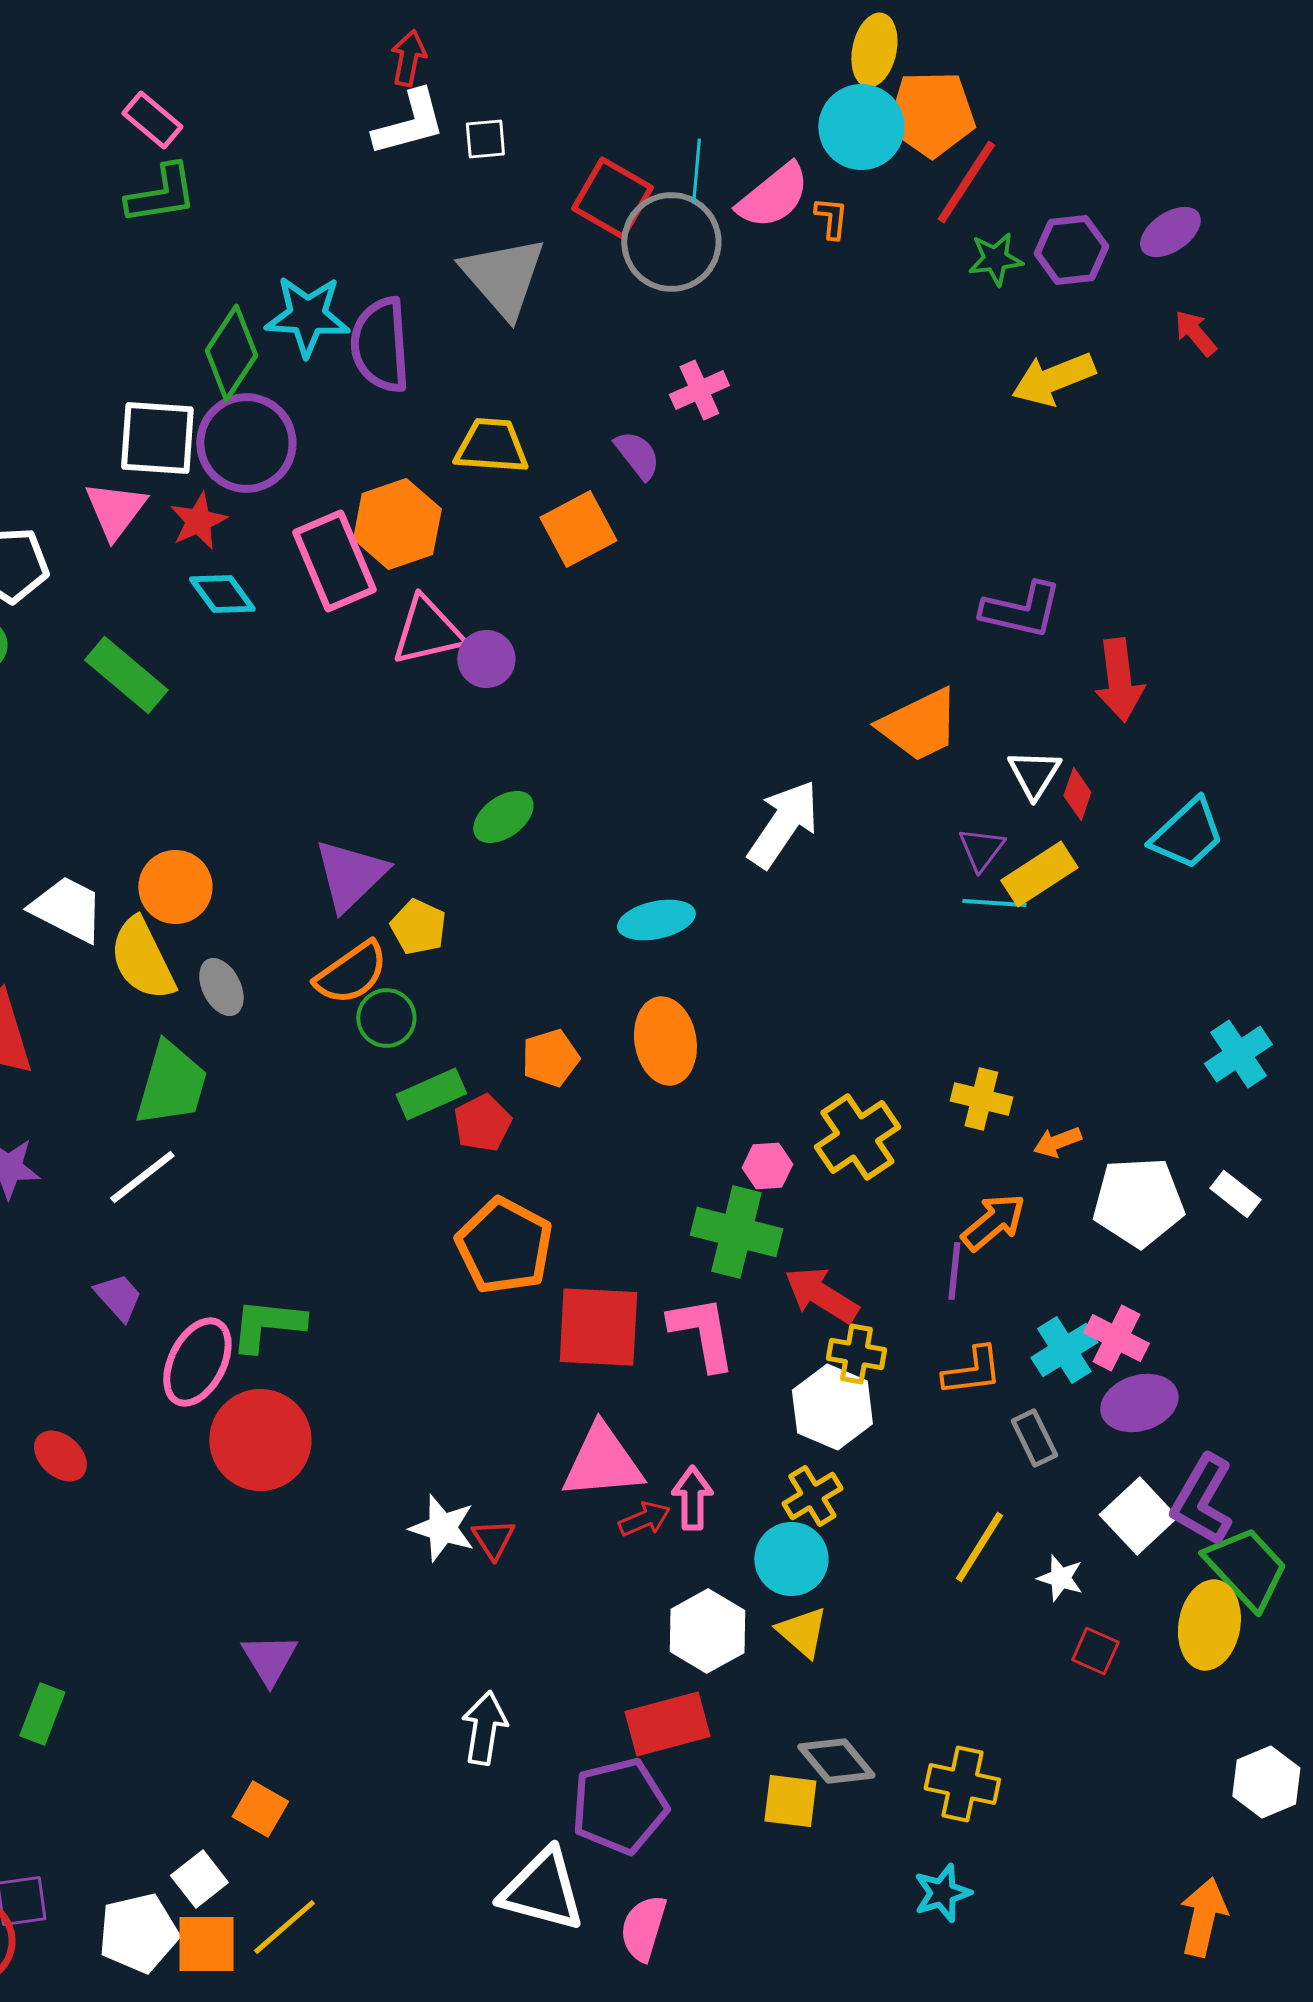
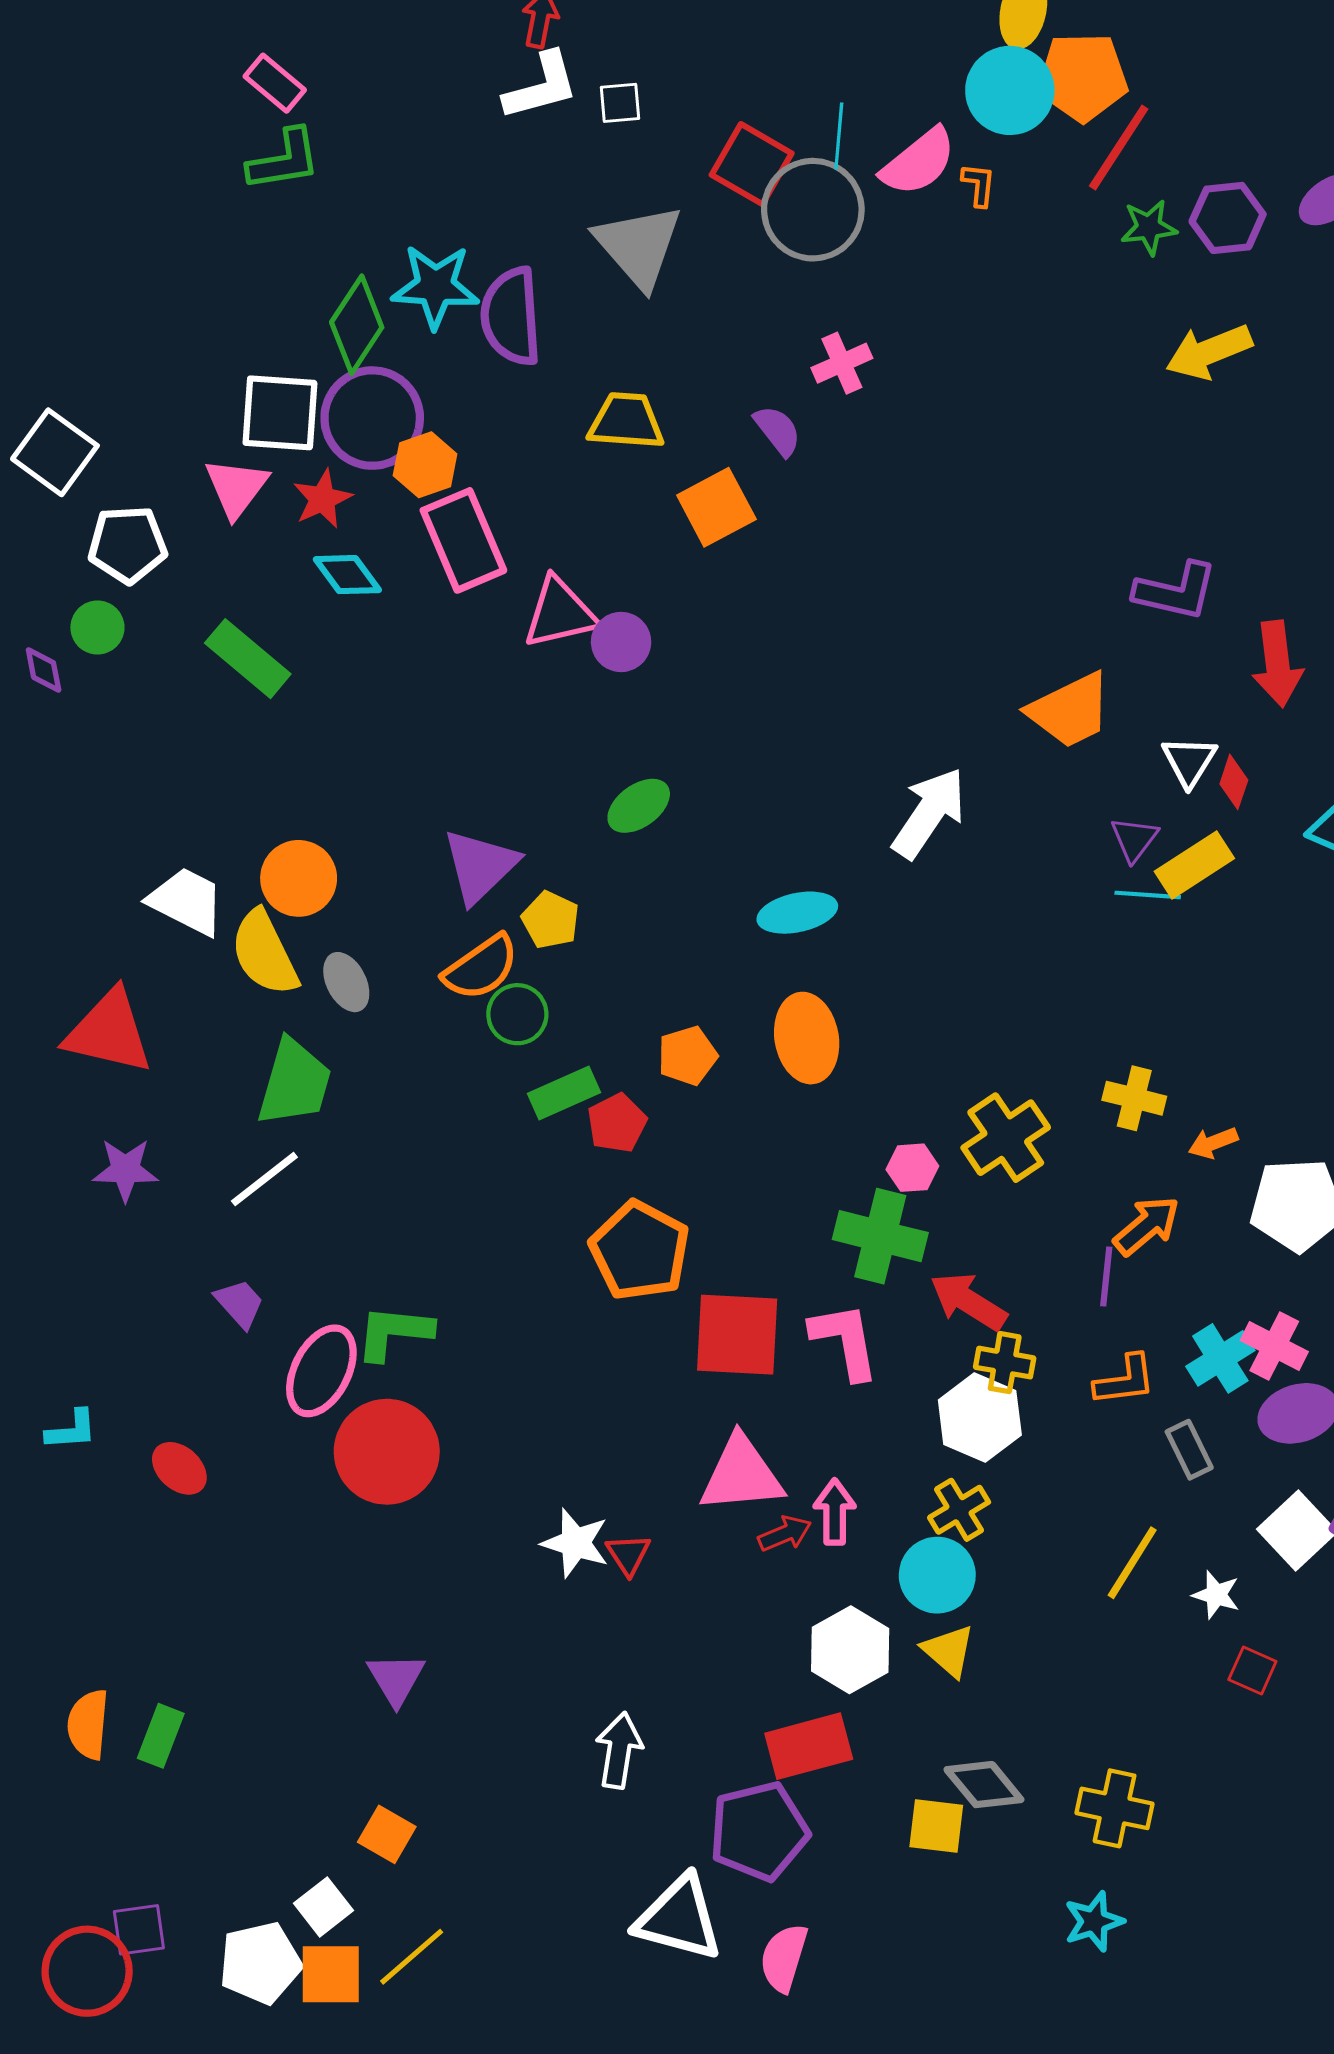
orange hexagon: (397, 524) -> (425, 465), moved, size x0.7

